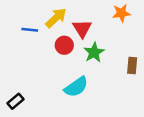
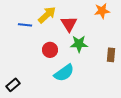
red circle: (64, 45) -> (50, 50), moved
green star: (94, 52) -> (79, 44), turned 30

